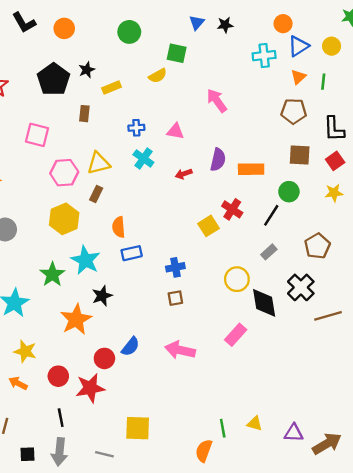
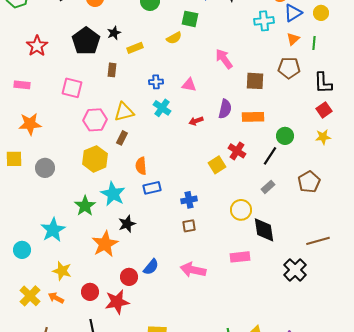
brown square: (300, 155) -> (255, 81), moved
black cross: (301, 287) -> (295, 270), moved
pink rectangle: (236, 335) -> (240, 257), turned 42

